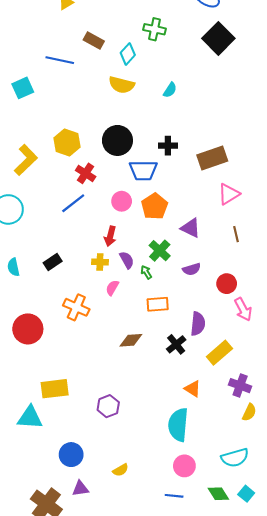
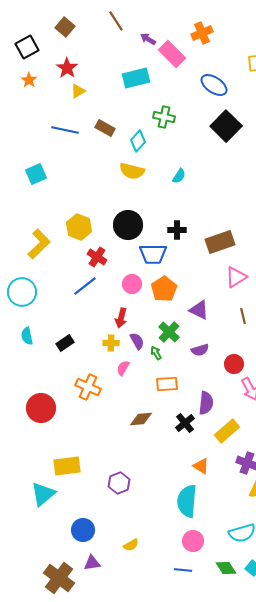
blue line: (60, 60) -> (65, 130), moved
cyan semicircle: (13, 267) -> (27, 336), moved
cyan triangle: (30, 418) -> (43, 494), turned -44

